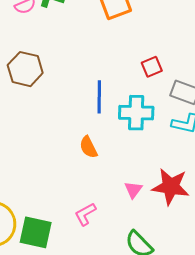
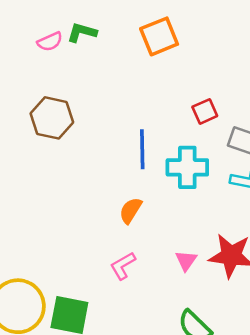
orange semicircle: (88, 147) -> (131, 210), turned 60
pink L-shape: (85, 214) -> (123, 266), moved

